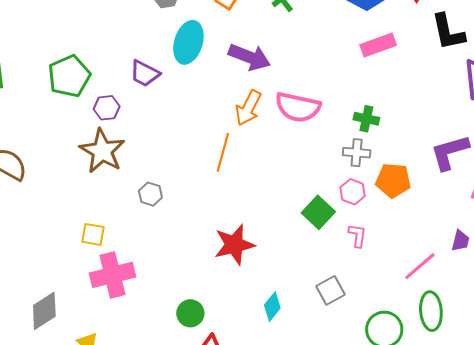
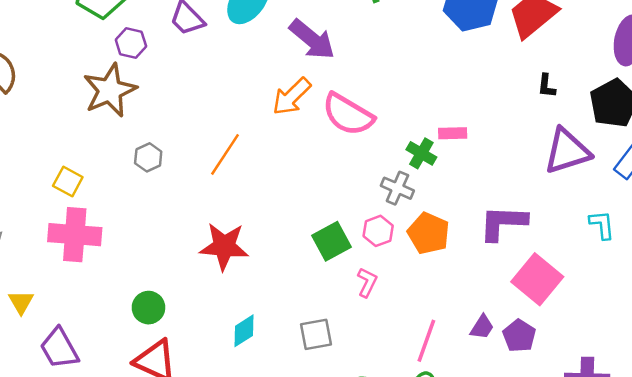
black L-shape: (448, 32) -> (547, 86), size x0.5
pink rectangle: (378, 45) -> (453, 133), moved, size x0.7
orange line: (223, 152) -> (225, 154), moved
pink line: (420, 266) -> (426, 341), turned -48

